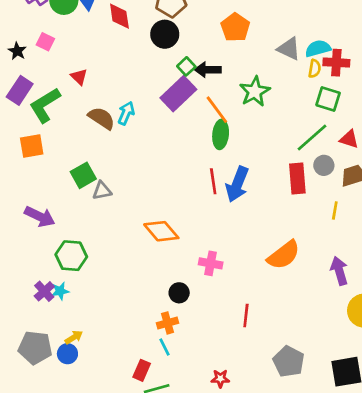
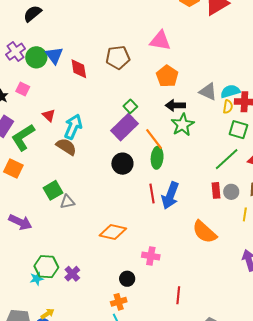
black circle: (165, 34) -> (122, 164), moved
black arrow: (208, 70) -> (175, 105), moved
cyan arrow: (126, 113) -> (73, 127), moved, size x1.4
orange square: (32, 146) -> (13, 169), turned 36
gray circle: (324, 165) -> (231, 192), moved
red rectangle: (297, 178) -> (216, 190), size x0.7
orange diamond: (161, 231) -> (113, 232), turned -36
orange semicircle: (284, 255) -> (204, 232), moved, turned 80
green hexagon: (71, 256) -> (46, 267), moved
purple cross: (44, 291) -> (72, 274), moved

